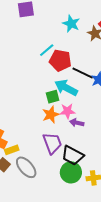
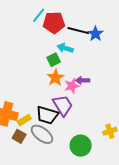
cyan arrow: (66, 88) -> (65, 48), size x0.7
pink star: (67, 111) -> (72, 86), moved
black trapezoid: (73, 155) -> (47, 115), moved
green circle: (71, 172) -> (81, 146), moved

